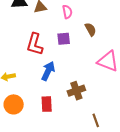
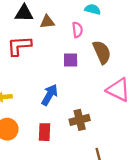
brown semicircle: (91, 29) -> (102, 52), size x1.5
red L-shape: (35, 44) -> (19, 46), moved, turned 65

